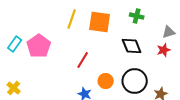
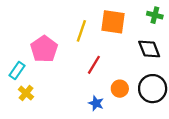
yellow line: (72, 19) -> (81, 31), moved
cyan rectangle: (15, 44) -> (17, 70), moved
yellow cross: (14, 88) -> (26, 93), moved

